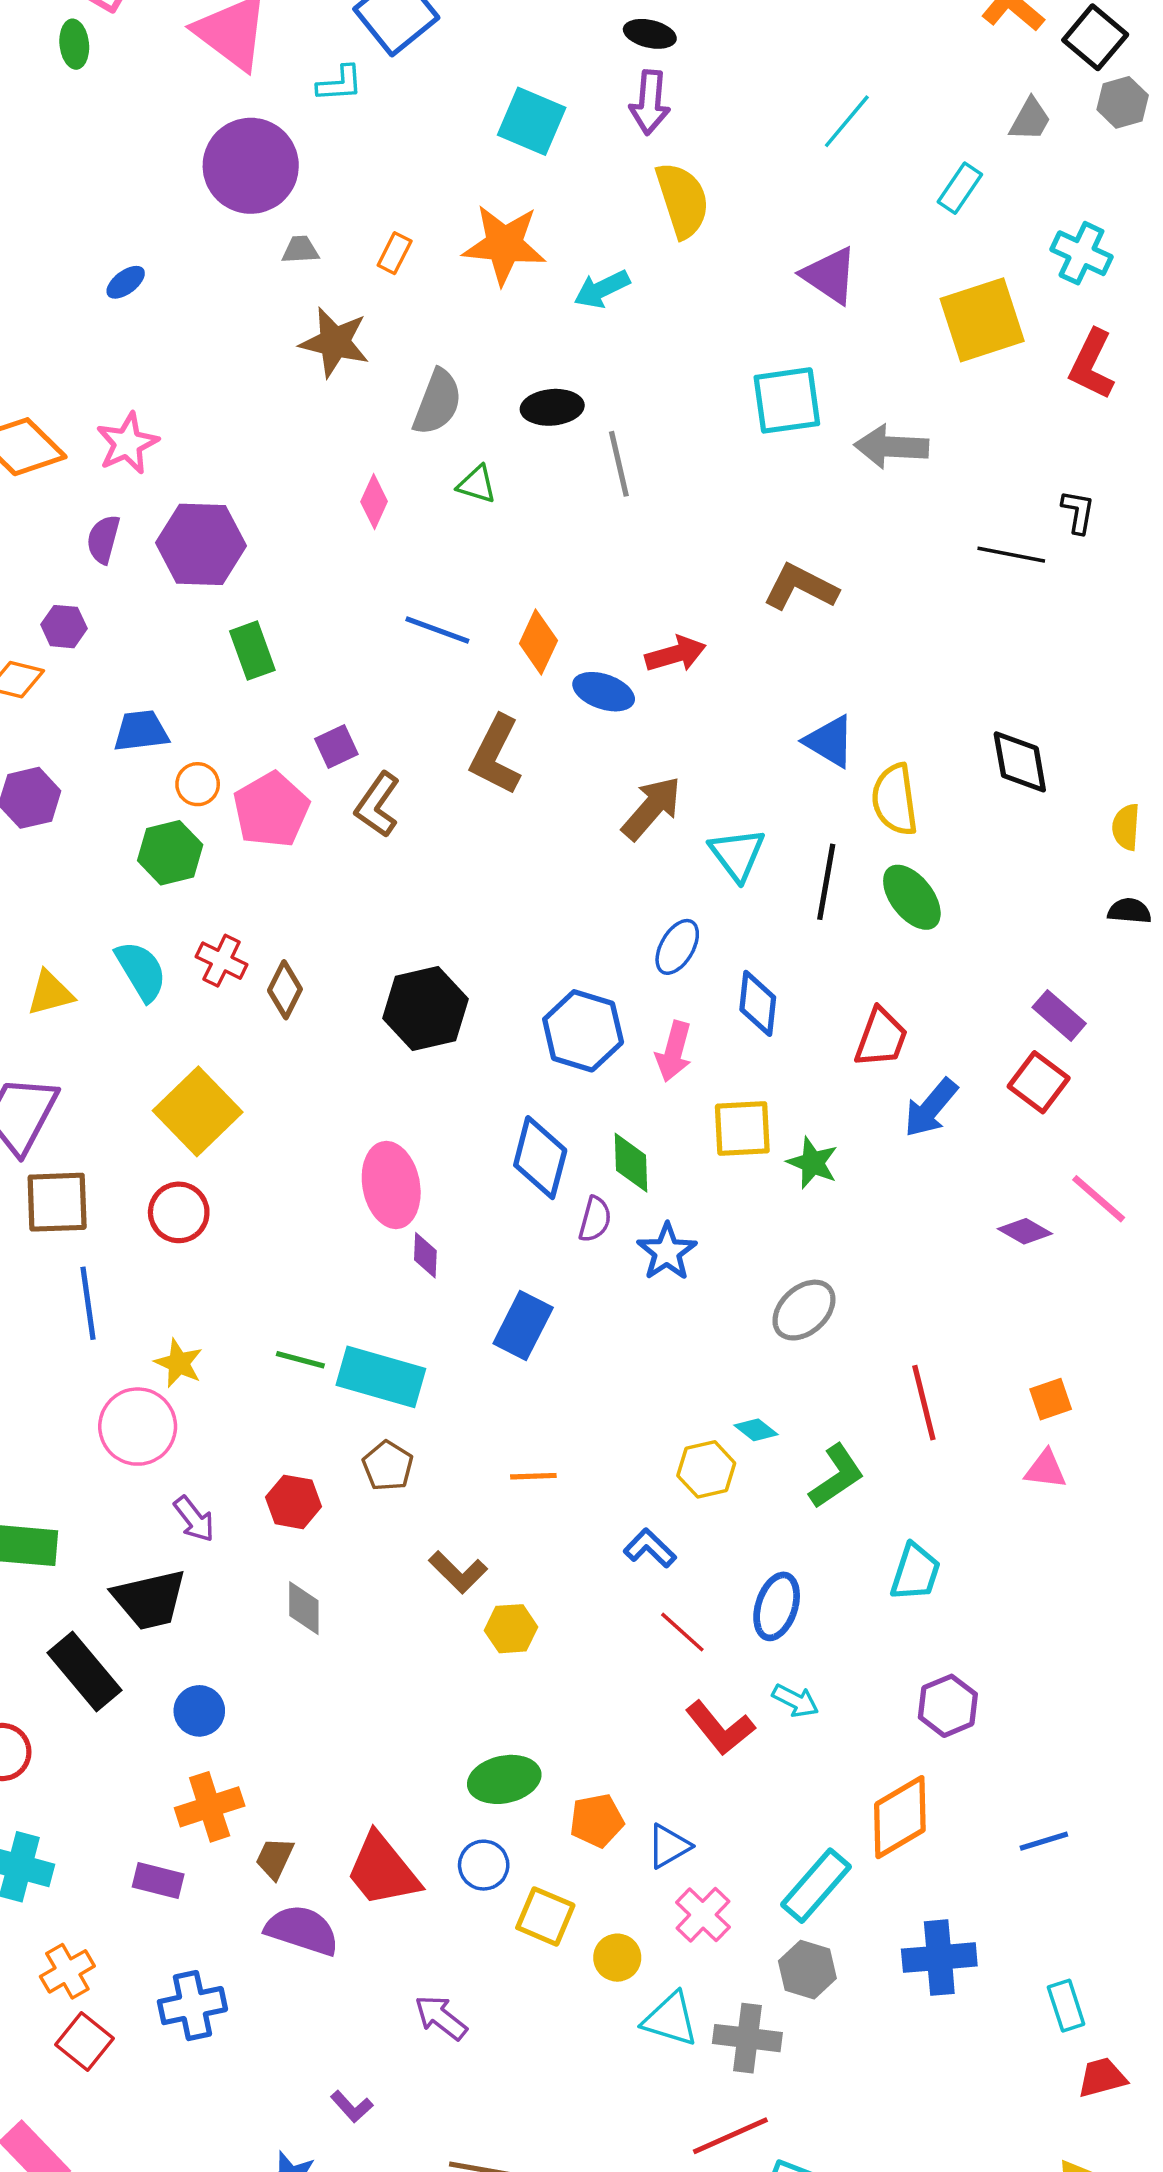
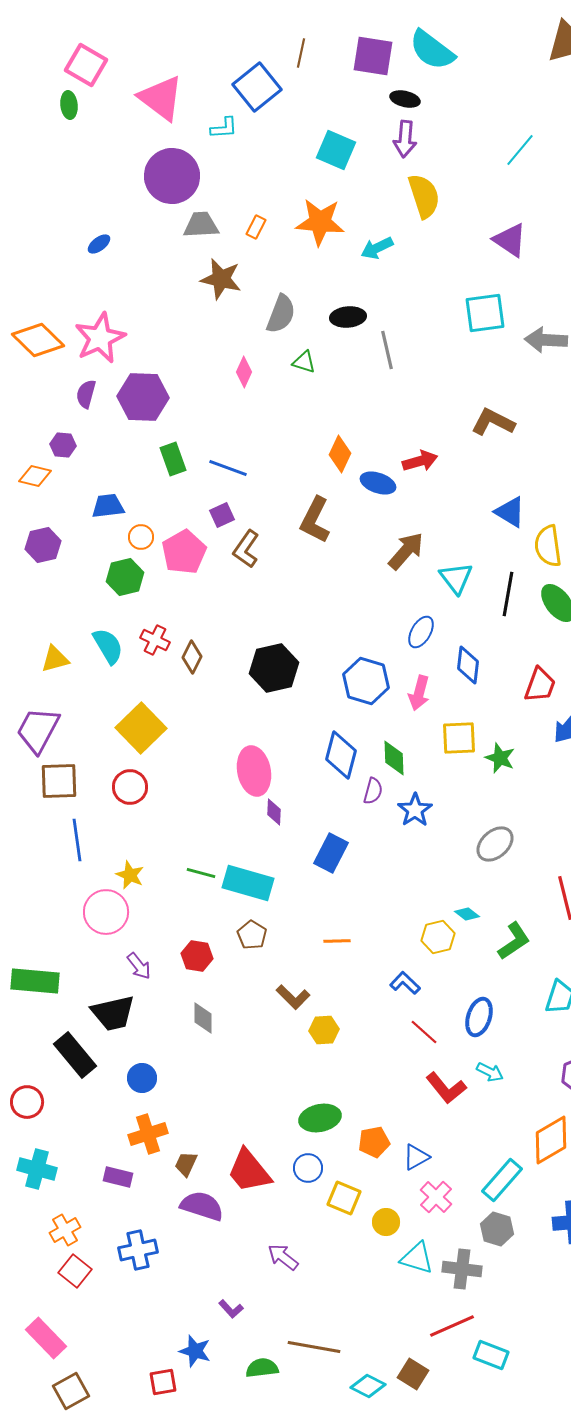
gray trapezoid: (300, 250) -> (201, 225), size x1.6
pink star: (127, 443) -> (100, 338), size x1.4
blue line: (437, 630) -> (228, 468), moved

